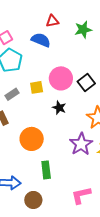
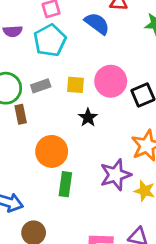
black star: (59, 108) -> (88, 117), moved
green rectangle: (46, 170) -> (65, 184), moved

